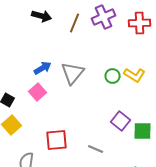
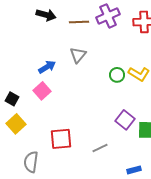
brown line: (75, 23) -> (79, 22), turned 66
gray triangle: (73, 73) -> (78, 55), moved, size x0.7
gray line: (96, 149) -> (100, 148), turned -49

